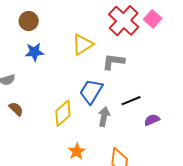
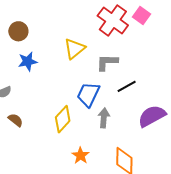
black line: (131, 101) -> (127, 86), moved
purple semicircle: (152, 120) -> (152, 116), size x1.8

